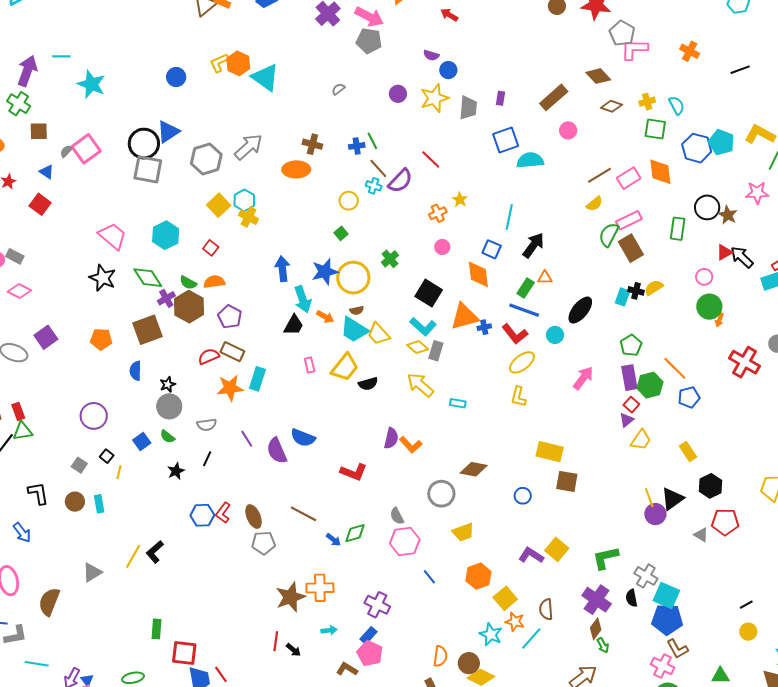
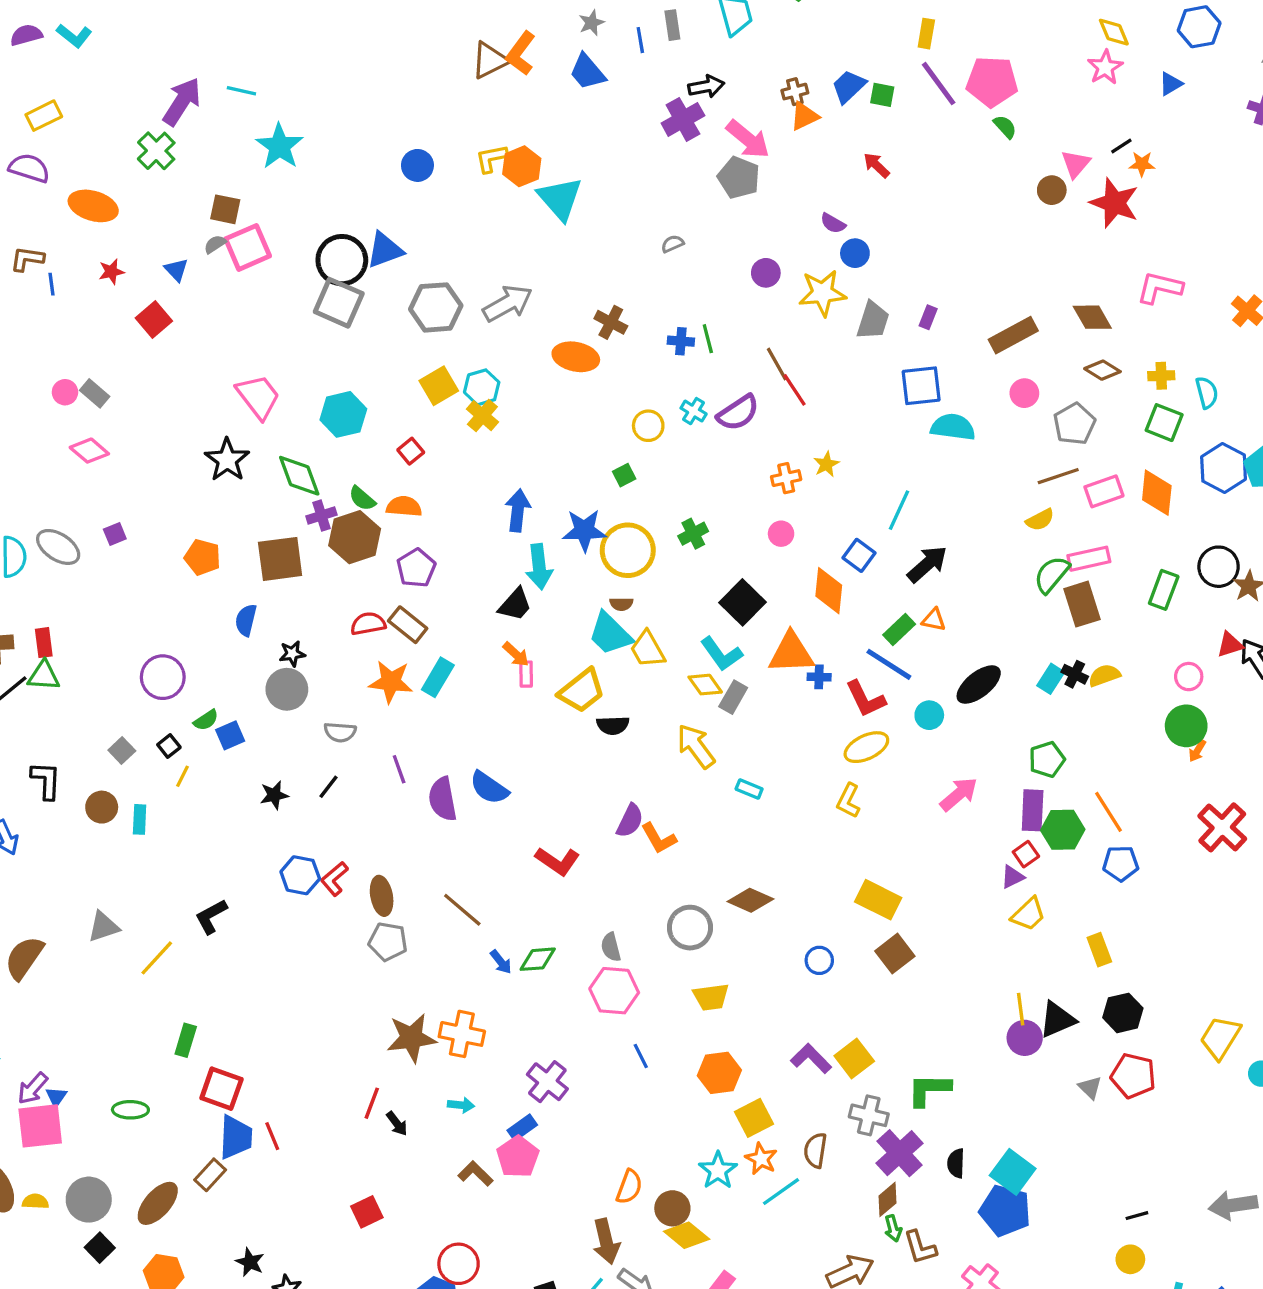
gray pentagon: (622, 33) -> (1074, 424), moved
brown square: (39, 131) -> (225, 209), moved
brown line: (378, 168) -> (777, 364), moved
orange arrow: (325, 317) -> (516, 654), moved
purple square: (46, 337) -> (115, 534), size x0.6
green semicircle: (167, 437) -> (206, 720), moved, turned -84
brown square: (567, 481) -> (895, 954), turned 30
yellow line: (133, 556) -> (157, 958), moved
gray cross: (646, 576) -> (869, 1115), moved, turned -30
brown L-shape: (677, 649) -> (920, 1247), moved

